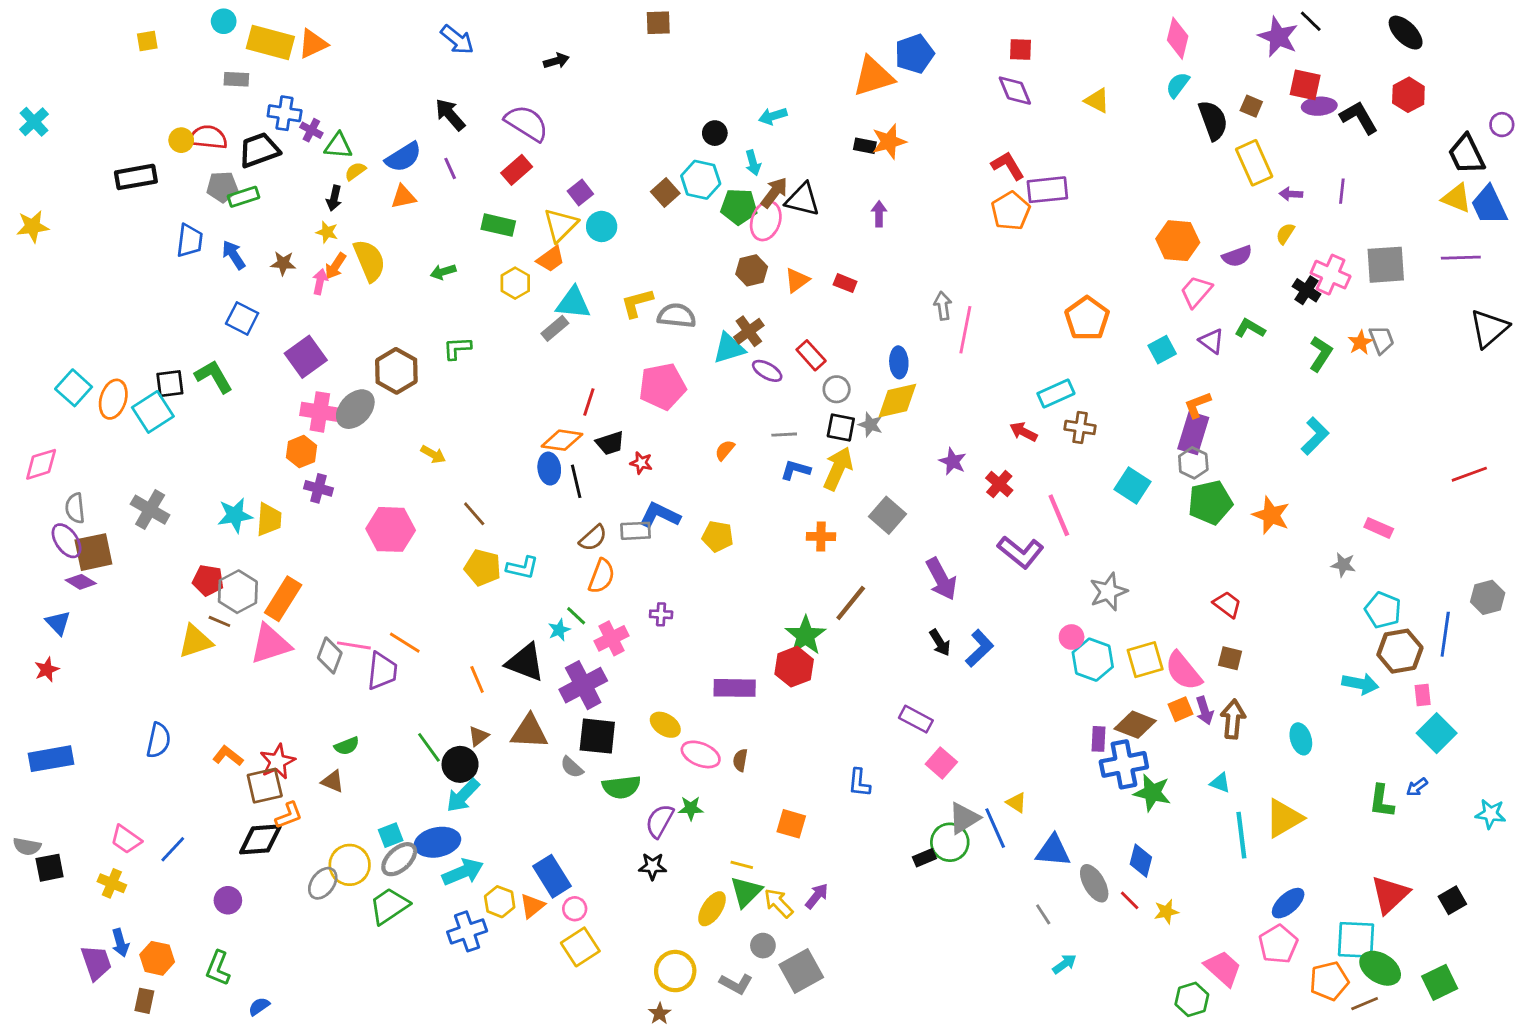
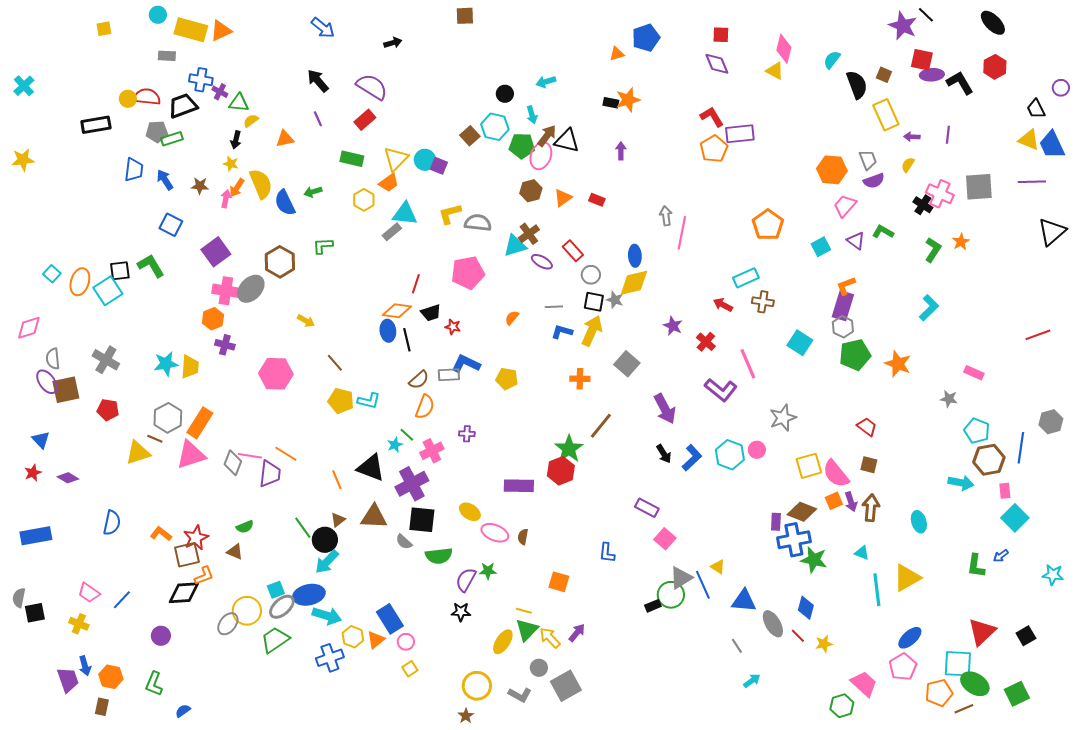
pink diamond: (1178, 38) -> (784, 49), moved
orange triangle: (873, 76) -> (617, 54), size x0.5
black trapezoid: (1466, 154) -> (1036, 109), size x0.7
blue semicircle: (403, 157) -> (285, 203), moved, turned 96
purple square: (580, 193) -> (439, 166), moved, turned -30
gray trapezoid: (1382, 340) -> (868, 160), moved
cyan square: (74, 388) -> (52, 274), size x0.7
red pentagon: (208, 580) -> (108, 410), moved
purple diamond: (81, 582) -> (68, 478), moved
cyan hexagon: (1093, 660) -> (730, 455), moved
gray semicircle: (27, 846) -> (19, 598), turned 90
cyan arrow: (463, 872) -> (327, 616), turned 40
yellow square: (580, 947) -> (410, 669), size x0.6

